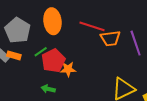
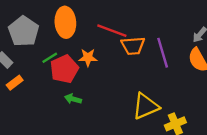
orange rectangle: (14, 55) -> (15, 83), moved, turned -56
orange star: (68, 69) -> (88, 58), moved
green arrow: (48, 89) -> (73, 99), moved

